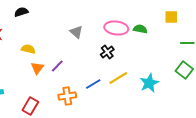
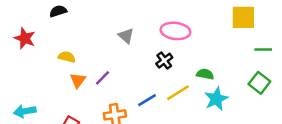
yellow square: (171, 17) -> (243, 17), size x1.5
green semicircle: (140, 29) -> (205, 74), moved

